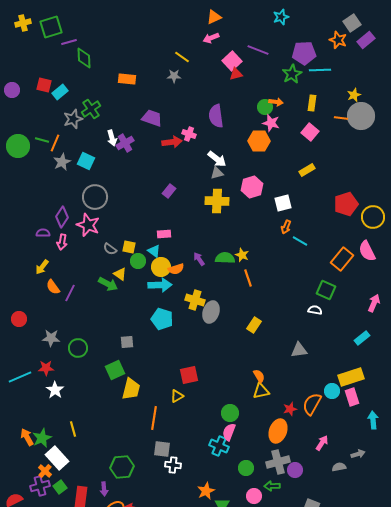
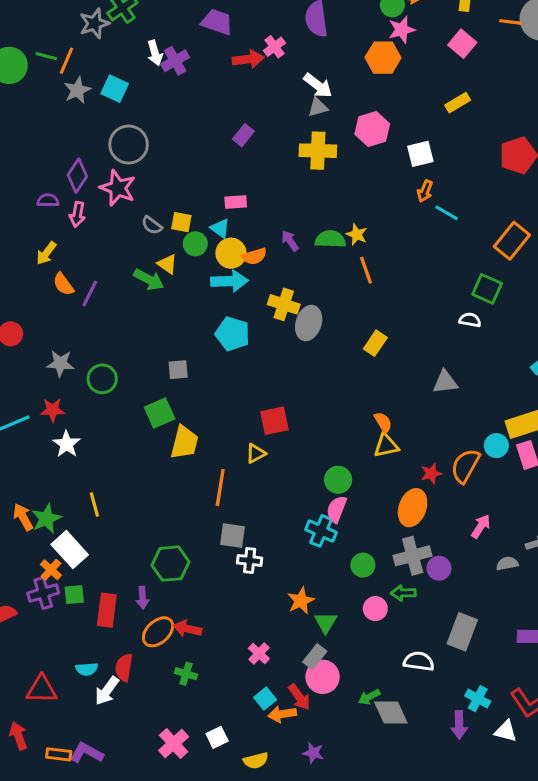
pink star: (271, 123) -> (402, 30), turned -30
pink cross: (189, 134) -> (274, 47), turned 32
green square: (60, 487) -> (74, 595), turned 32

